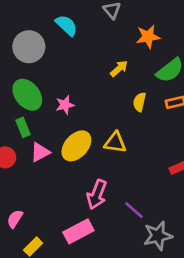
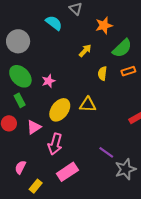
cyan semicircle: (67, 25) -> (54, 23), moved
pink triangle: (40, 152) -> (34, 127), moved
pink arrow: (97, 194) -> (55, 144), moved

